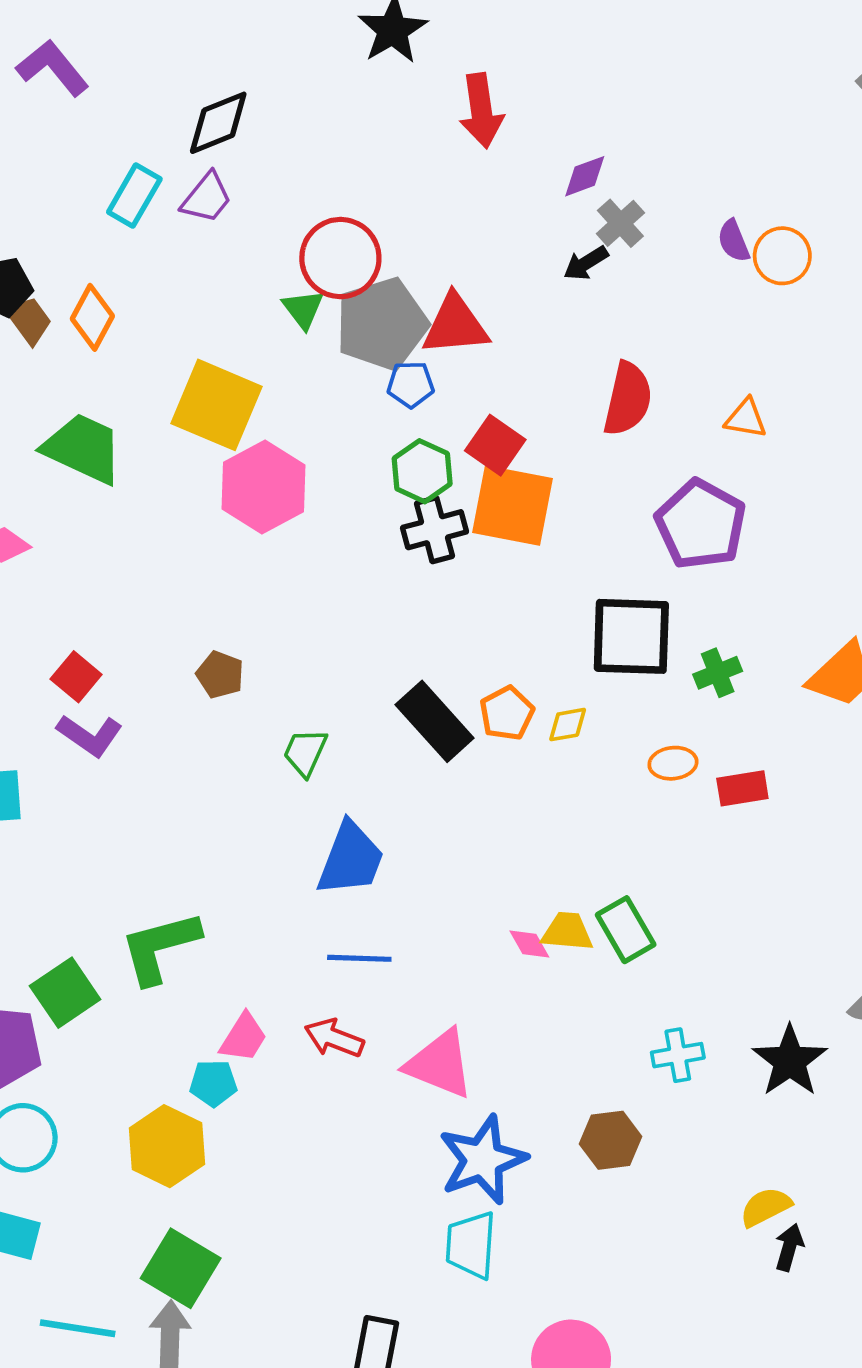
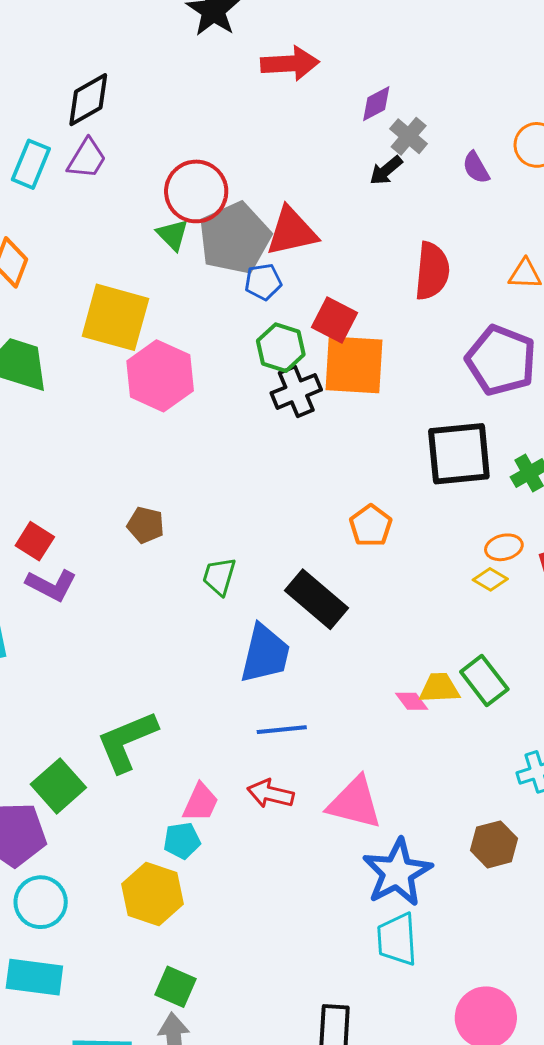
red arrow: (481, 111) -> (290, 63), turned -78
purple semicircle: (734, 241) -> (476, 168), moved
black rectangle: (435, 721) -> (316, 599), moved
yellow diamond: (568, 725) -> (490, 579), moved, turned 48
green square: (181, 1268) -> (175, 987), size x0.7

